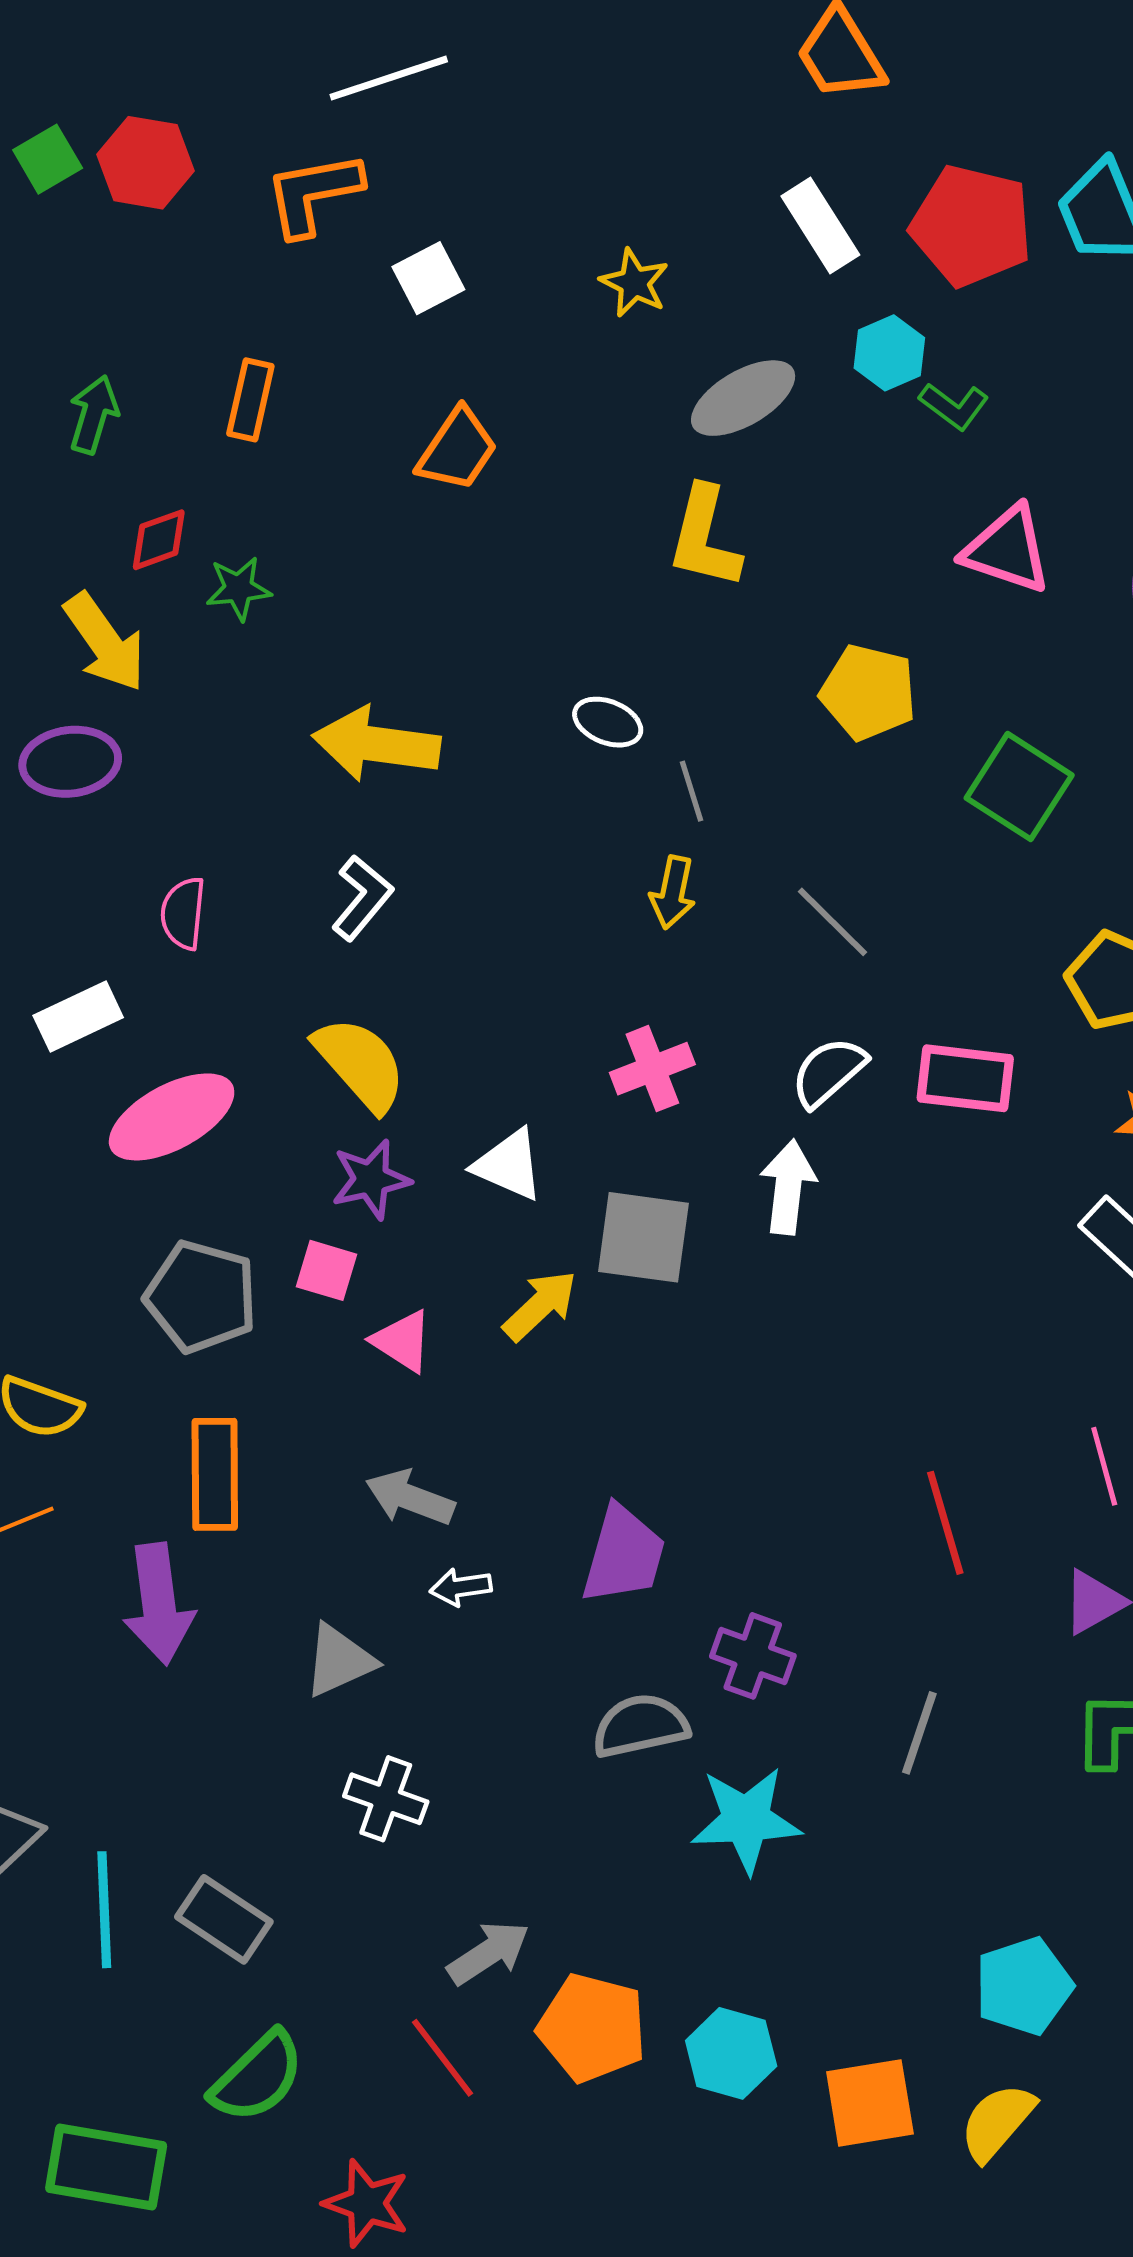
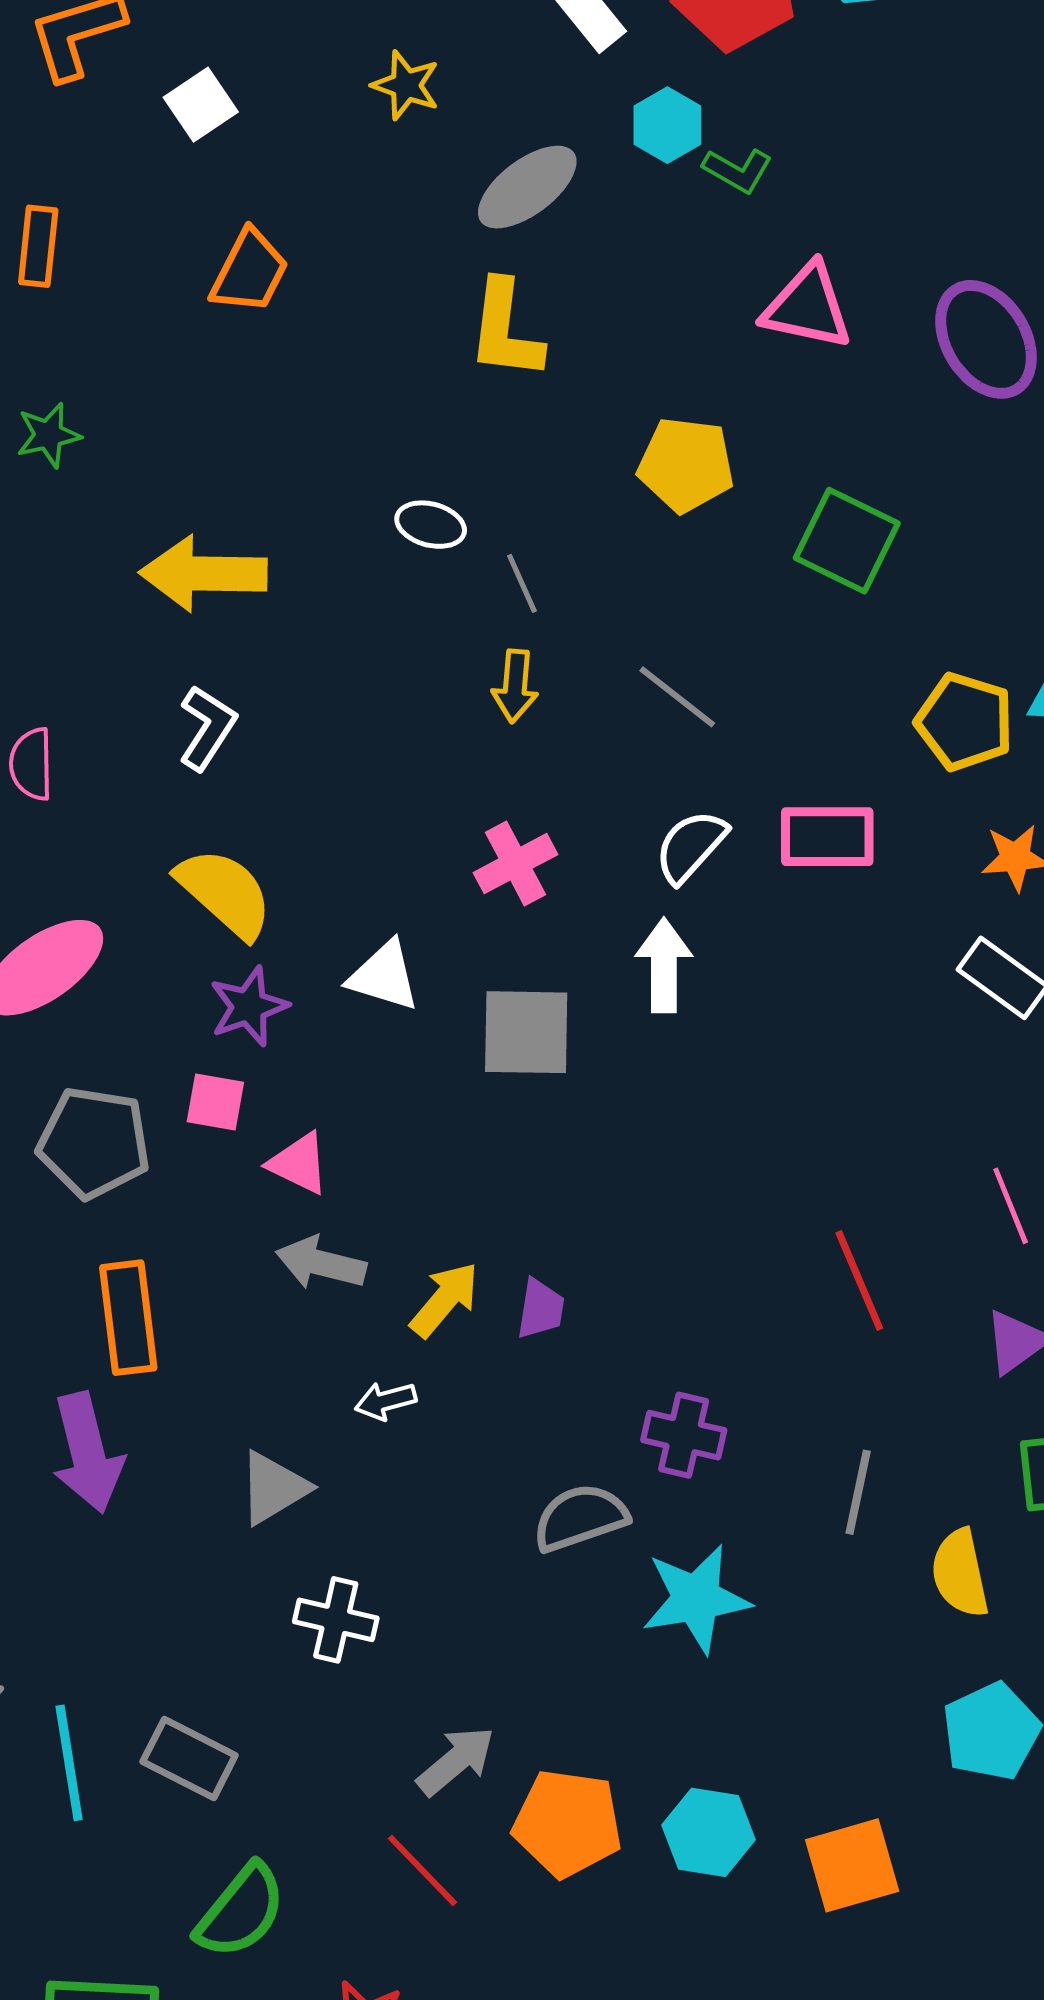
yellow arrow: (540, 1306) -> (445, 1300), moved
gray arrow: (410, 1498) -> (321, 1263), moved
purple trapezoid: (623, 1555) -> (541, 1309), moved, size x0.6
yellow semicircle: (997, 2122) -> (960, 1573), moved, turned -46

